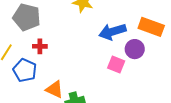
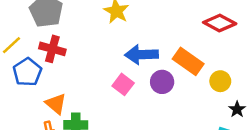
red cross: (40, 46) -> (52, 49), size x1.5
pink square: (116, 64) -> (123, 84), moved

